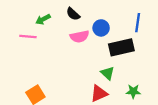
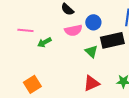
green arrow: (43, 19) -> (44, 42), moved
green triangle: (107, 73) -> (91, 51), moved

